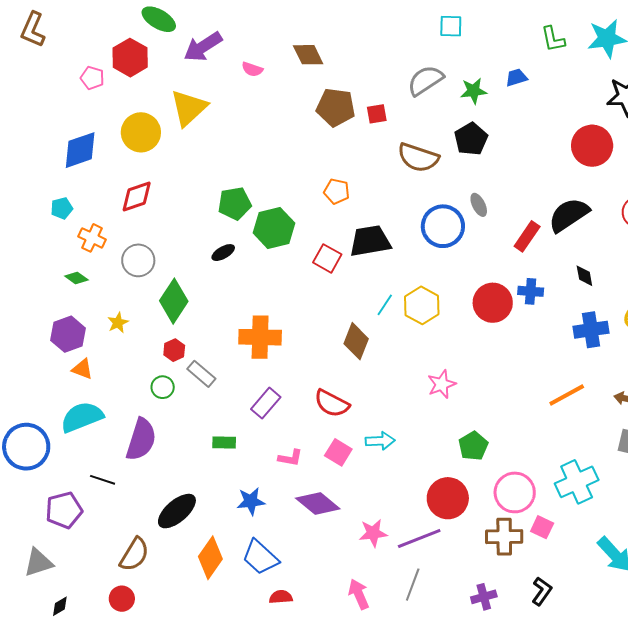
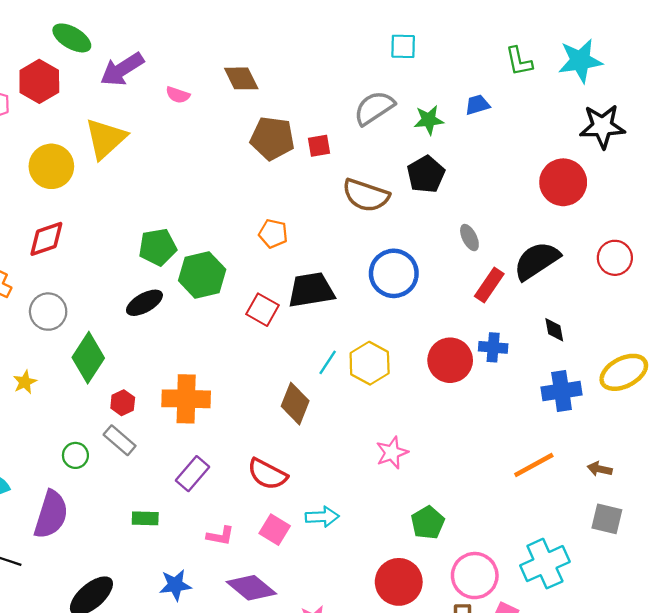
gray ellipse: (479, 205) -> (469, 238), moved
black ellipse: (223, 253) -> (144, 303), size x1.4
red hexagon: (174, 350) -> (123, 403), moved

